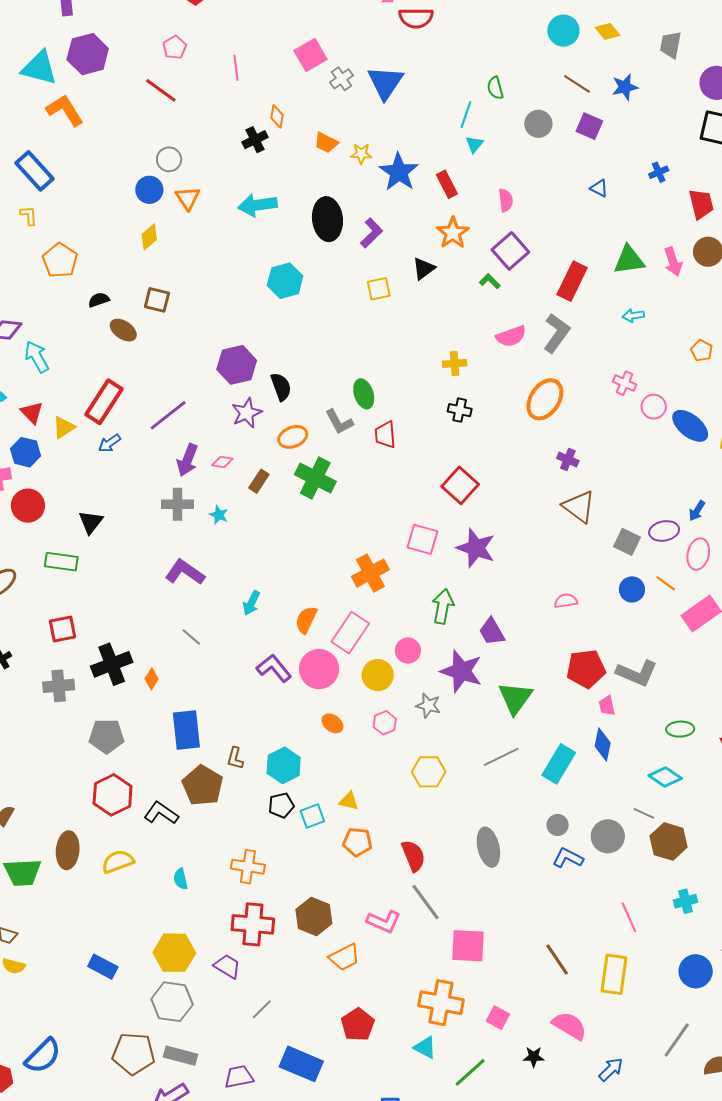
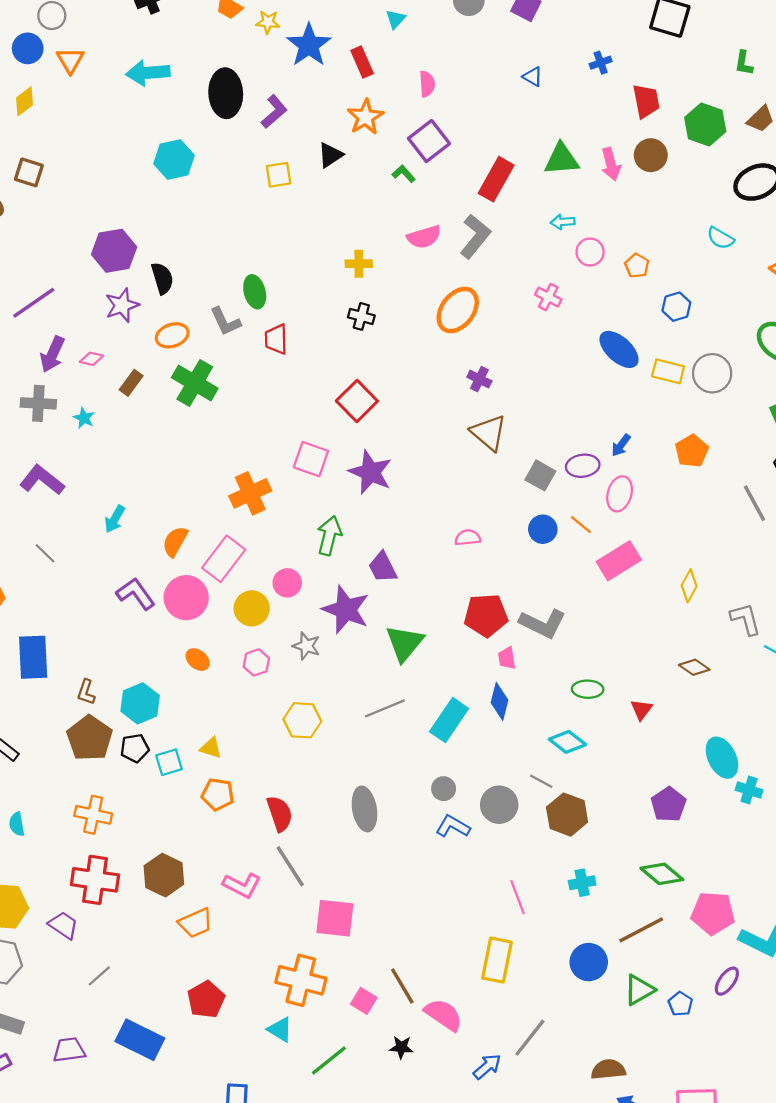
pink circle: (654, 407) -> (590, 252), moved
brown pentagon: (203, 786) -> (90, 738), moved
brown line: (557, 959) -> (402, 986), moved
gray line: (677, 1040) -> (530, 1038), moved

